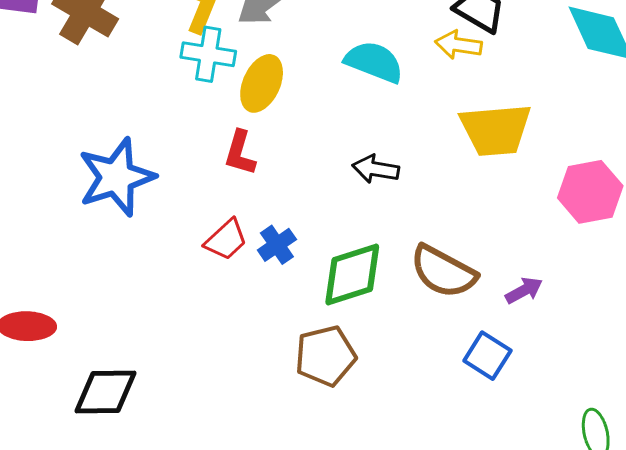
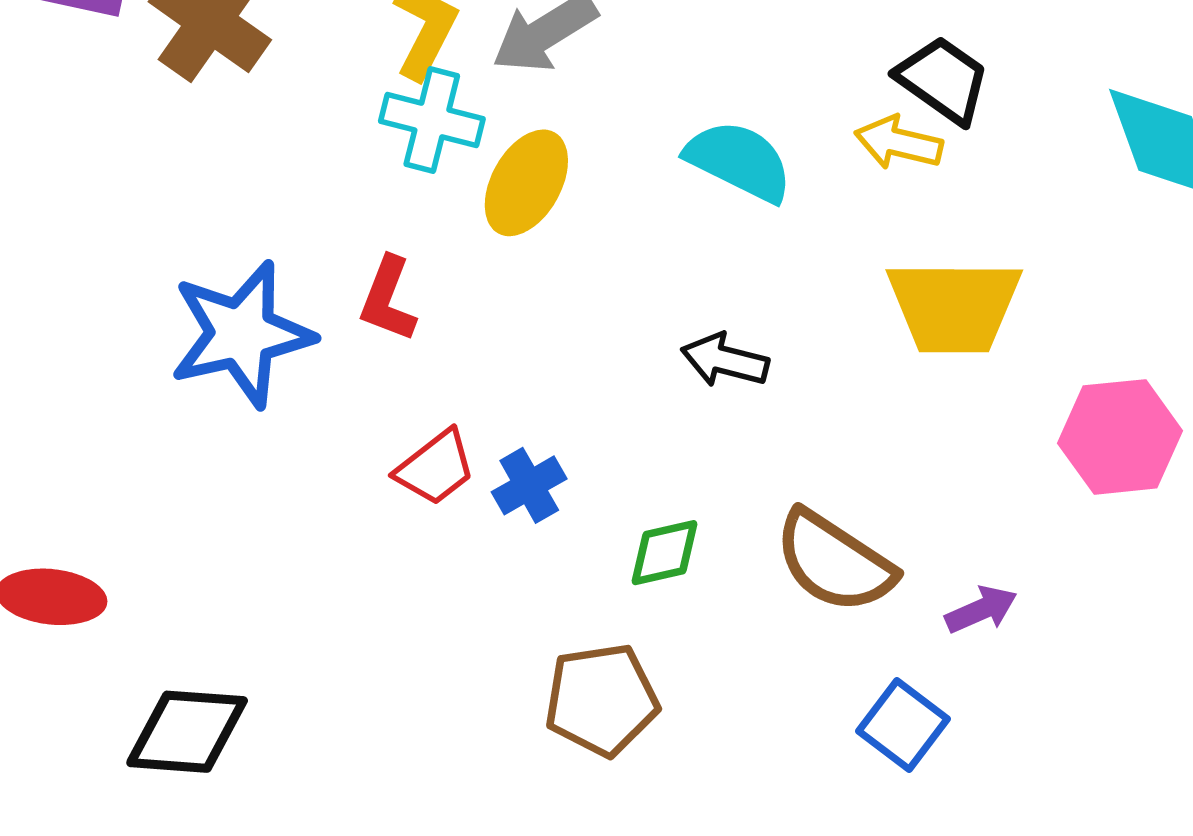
red L-shape: (240, 153) -> (388, 299), moved
green diamond: (352, 275) -> (665, 553), size x0.6

